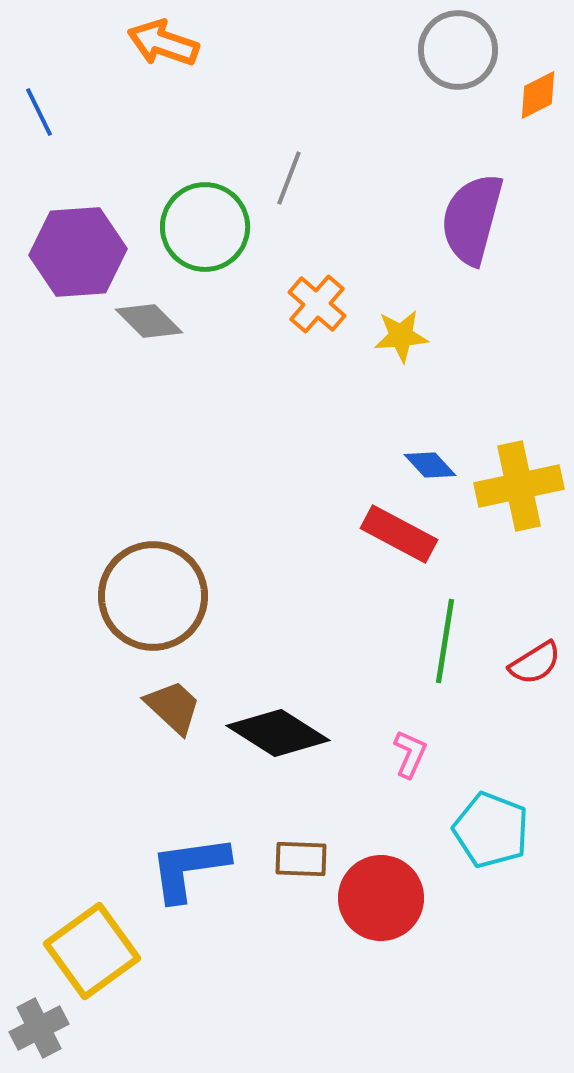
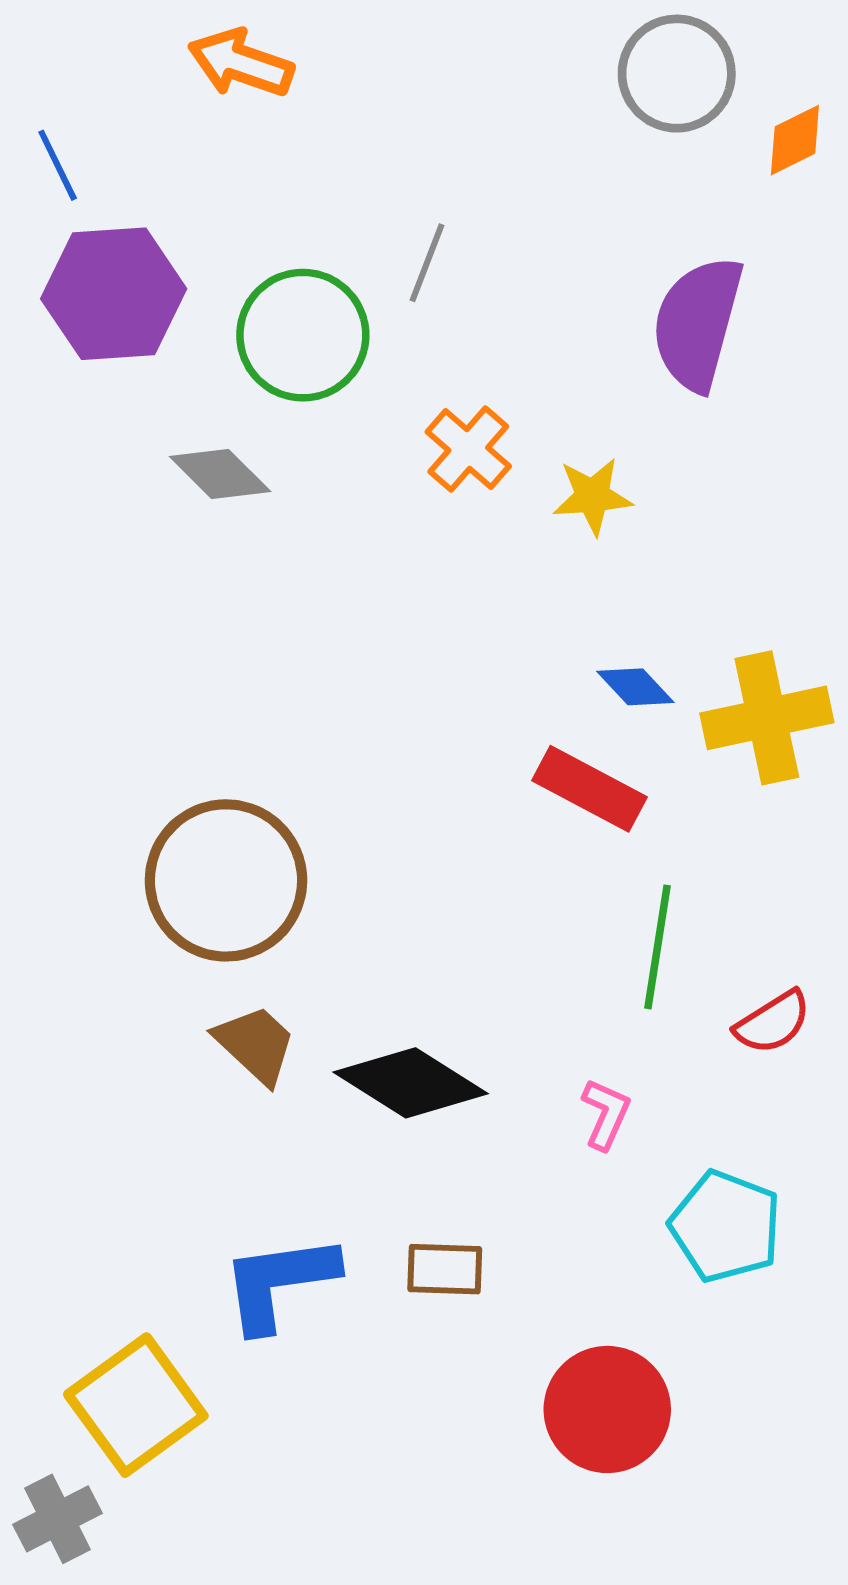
purple hexagon: (78, 252) -> (114, 294), moved
red semicircle: (535, 663) -> (773, 1022), moved
red circle: (381, 898) -> (607, 1409), moved

